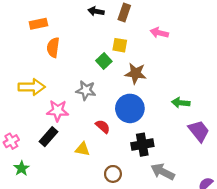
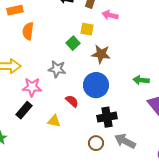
pink arrow: (159, 33) -> (110, 15), moved
brown circle: (113, 174) -> (96, 143), moved

